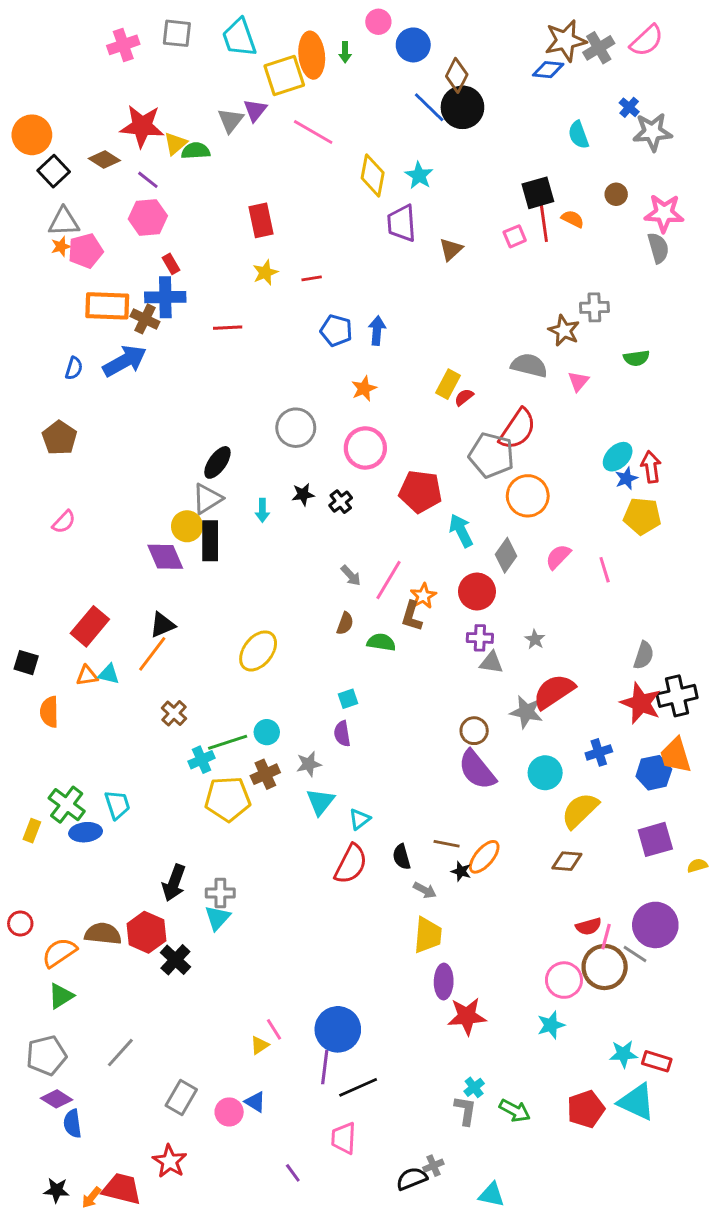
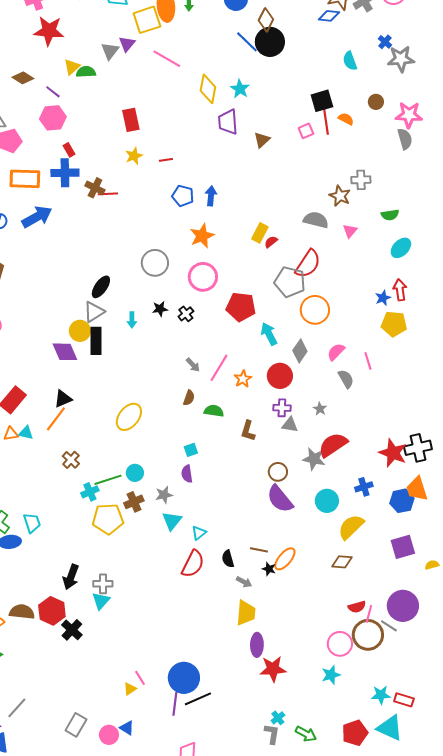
red star: (142, 126) -> (49, 31), moved
brown cross: (145, 319) -> (95, 188), moved
orange star: (364, 389) -> (202, 236), size x1.4
cyan ellipse: (618, 457) -> (401, 248), moved
brown L-shape: (412, 616) -> (248, 431), moved
gray semicircle: (644, 655) -> (346, 379), moved, turned -48
gray line: (120, 1053) -> (17, 708), moved
black line: (358, 1087) -> (198, 699), moved

